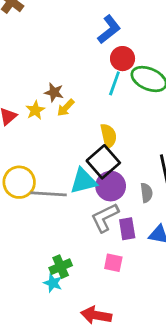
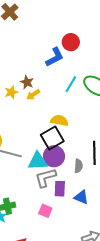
blue L-shape: (109, 29) -> (55, 57), moved
red circle: (123, 59) -> (71, 42), moved
yellow semicircle: (108, 136) -> (59, 121), turned -78
cyan triangle: (83, 181) -> (38, 161), moved

